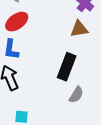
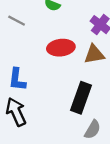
red ellipse: (17, 22) -> (61, 48), moved, turned 30

